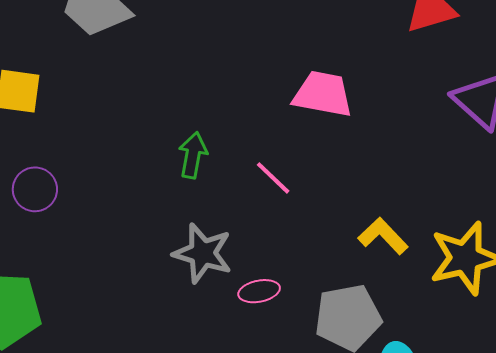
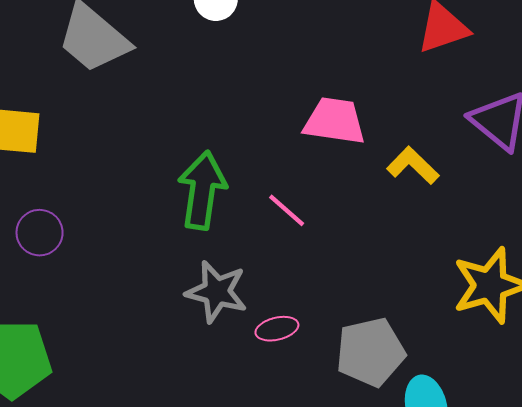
green arrow: (193, 155) -> (202, 190), size x1.6
yellow L-shape: (383, 236) -> (413, 166), moved

